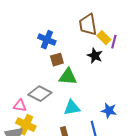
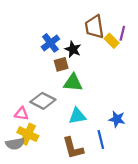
blue cross: (47, 40) -> (50, 43), turned 30
purple line: (114, 42) -> (122, 33), moved
black star: (95, 56) -> (73, 49), moved

